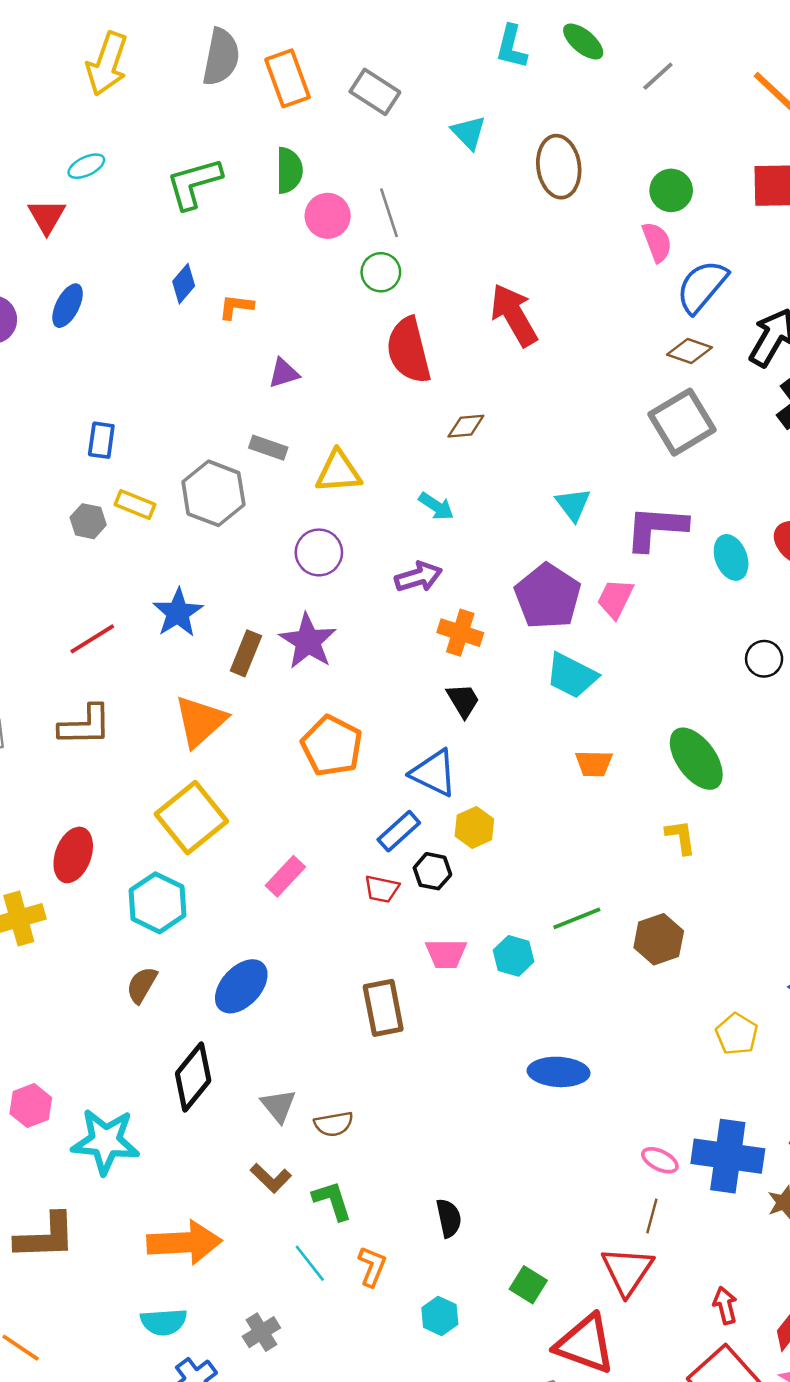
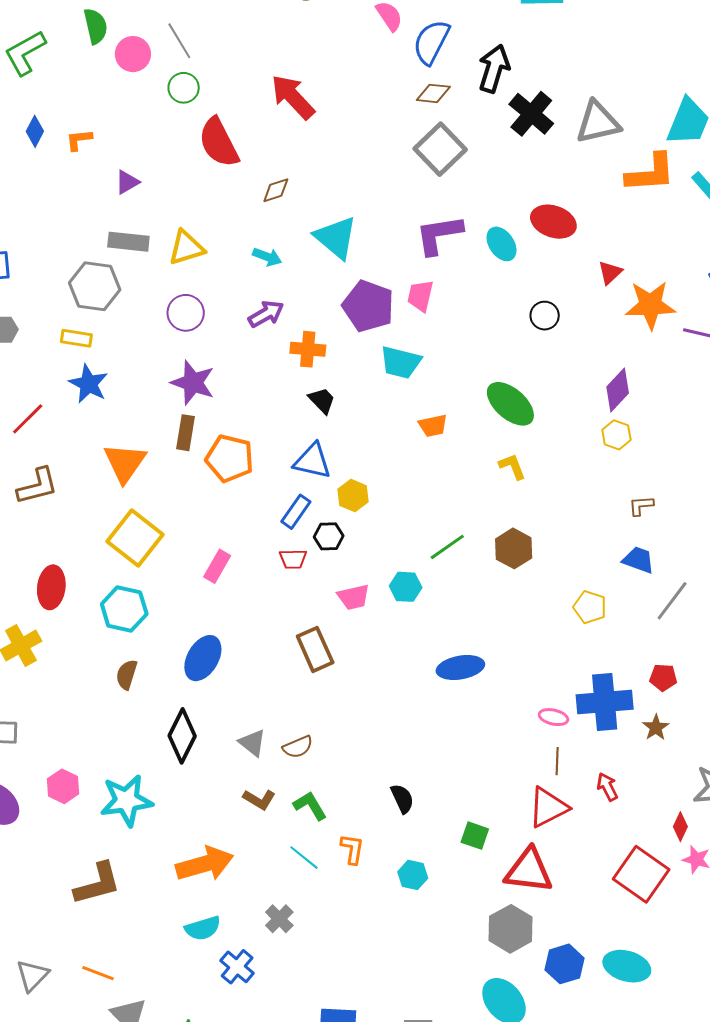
gray rectangle: (268, 448) -> (128, 242), size x1.4
cyan triangle: (573, 504) -> (336, 238), moved, size x1.6
yellow rectangle: (135, 505) -> (76, 338), moved
brown rectangle: (246, 653) -> (185, 433), moved
red triangle: (627, 1271) -> (548, 807), turned 42
red arrow: (725, 1305) -> (607, 787), moved

